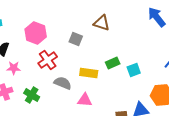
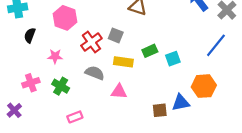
gray square: (76, 39) -> (116, 35), moved
red cross: (48, 60) -> (91, 42), moved
pink star: (14, 68) -> (55, 56), moved

